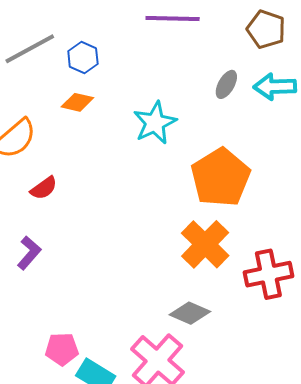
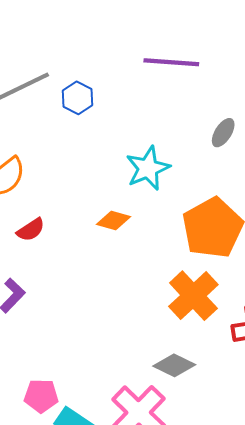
orange diamond: (77, 102) -> (114, 220), moved

